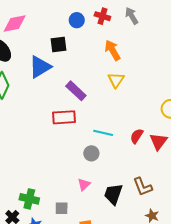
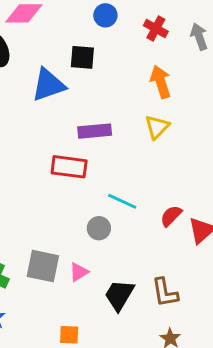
blue circle: (77, 20) -> (105, 15), moved
purple rectangle: (76, 91) -> (95, 131), turned -60
gray square: (62, 208) -> (43, 266), moved, size x1.6

